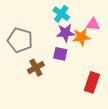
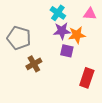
pink triangle: (93, 24) -> (90, 14), moved
purple square: (60, 54) -> (67, 51), moved

